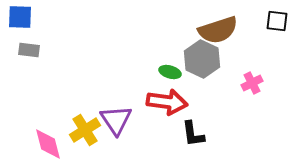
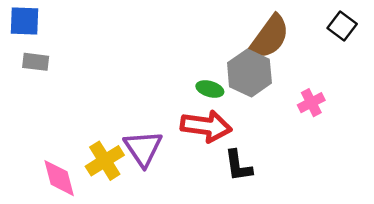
black square: (277, 21) -> (342, 26), turned 30
brown semicircle: (218, 30) -> (269, 37), turned -36

